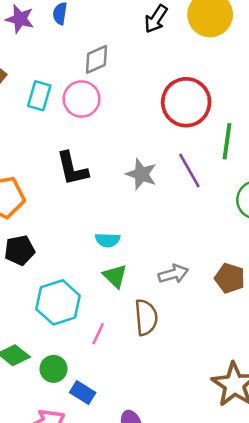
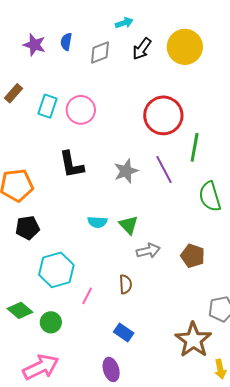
gray diamond: (97, 59) -> (100, 52), moved
gray star: (141, 174) -> (126, 171), turned 30
green triangle: (115, 276) -> (129, 225), moved
brown semicircle: (146, 317) -> (125, 284), size x0.7
blue rectangle: (83, 393) -> (124, 333), moved

